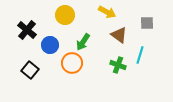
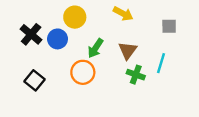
brown triangle: (119, 35) -> (128, 50), moved, turned 30
blue circle: (50, 45) -> (57, 39), moved

